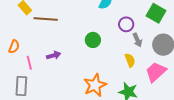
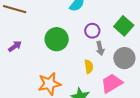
green circle: (93, 40) -> (57, 39), size x1.5
purple arrow: (54, 55) -> (15, 46), turned -32

